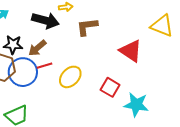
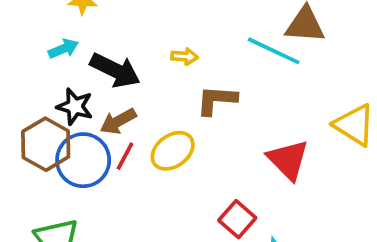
black arrow: (45, 20) -> (115, 70), moved
red line: (44, 66) -> (125, 156), turned -56
yellow ellipse: (70, 77) -> (173, 151), moved

